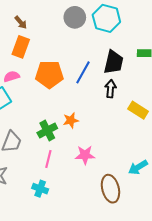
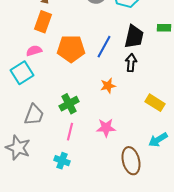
yellow rectangle: (138, 110) -> (155, 103), moved
orange star: (71, 120) -> (108, 86), moved

